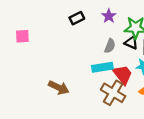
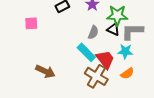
pink square: (22, 36) -> (31, 23), moved
cyan rectangle: (102, 67) -> (86, 52), turned 54

